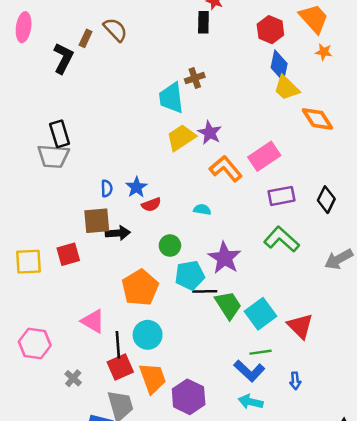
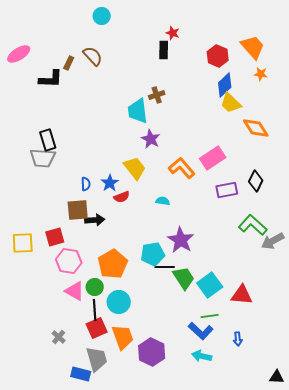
pink ellipse: (24, 27) -> (19, 54), turned 50
black L-shape: (63, 58) -> (51, 79), turned 65
blue diamond: (279, 66) -> (225, 85), turned 35
purple star: (210, 133) -> (151, 139), moved
yellow trapezoid: (181, 138) -> (135, 168), moved, turned 85
black diamond: (326, 200) -> (256, 181), moved
green L-shape: (282, 239) -> (253, 225), moved
green circle: (170, 246) -> (95, 287), moved
red triangle: (300, 326) -> (242, 295), turned -40
pink hexagon: (35, 343) -> (69, 261), moved

